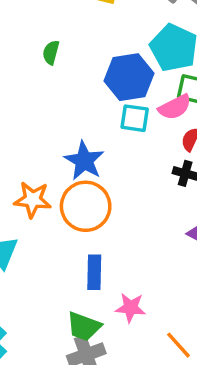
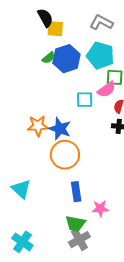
green semicircle: (51, 52) -> (48, 58), moved, turned -136
blue hexagon: (129, 77) -> (66, 59), moved
orange star: (33, 200) -> (38, 126), moved

